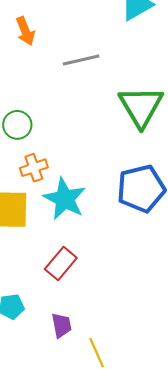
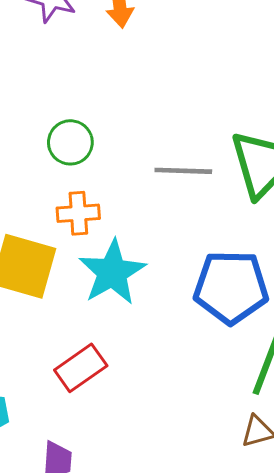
gray line: (81, 60) -> (183, 171), moved

